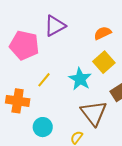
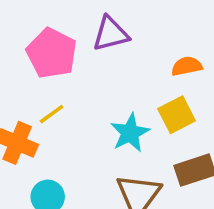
yellow line: (44, 80) -> (52, 114), moved

